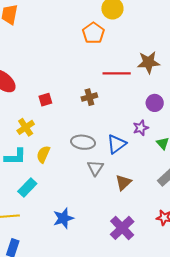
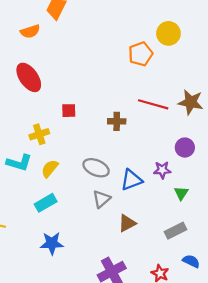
cyan rectangle: (27, 188) -> (46, 203), moved

